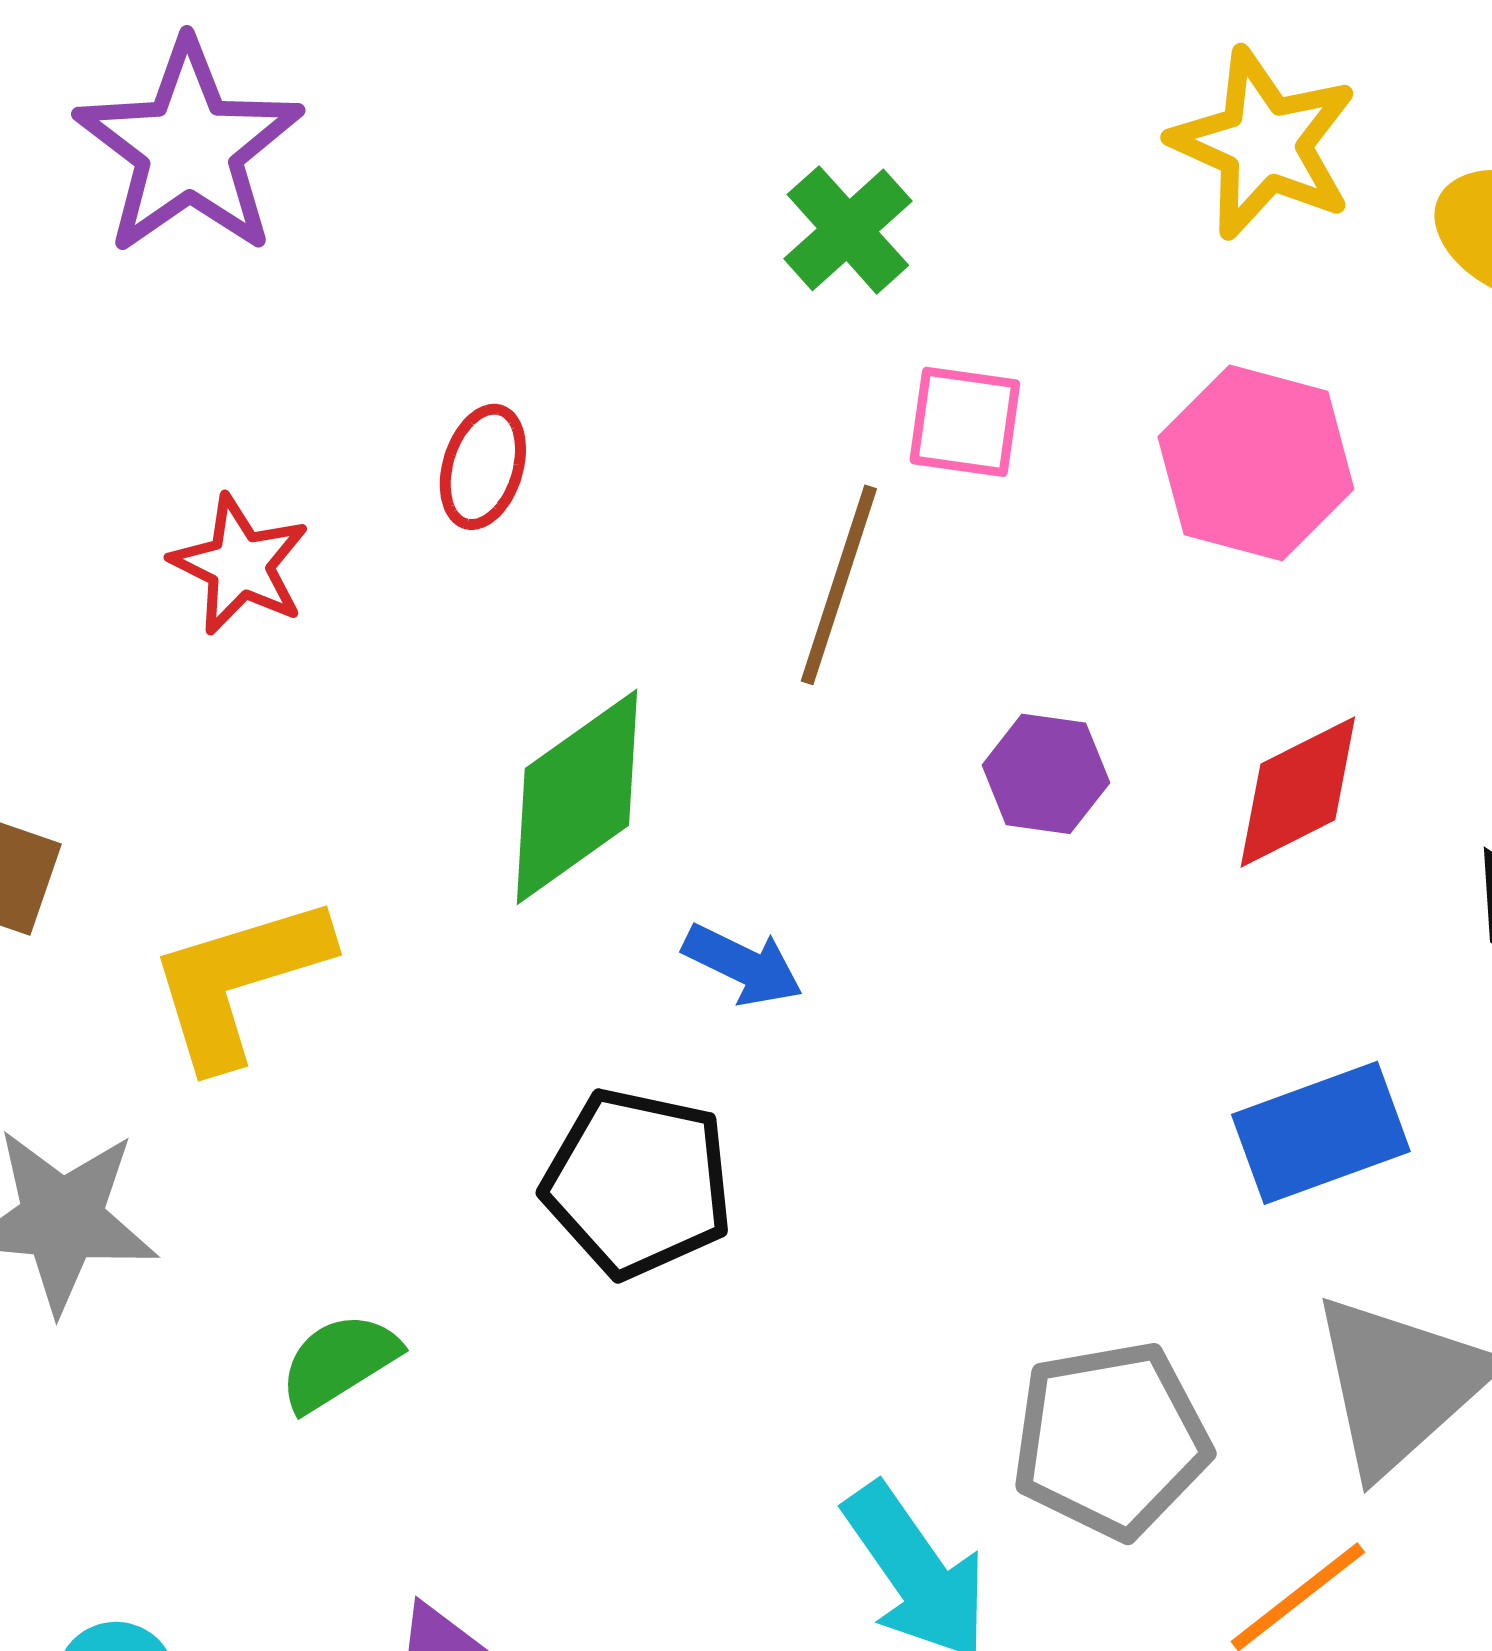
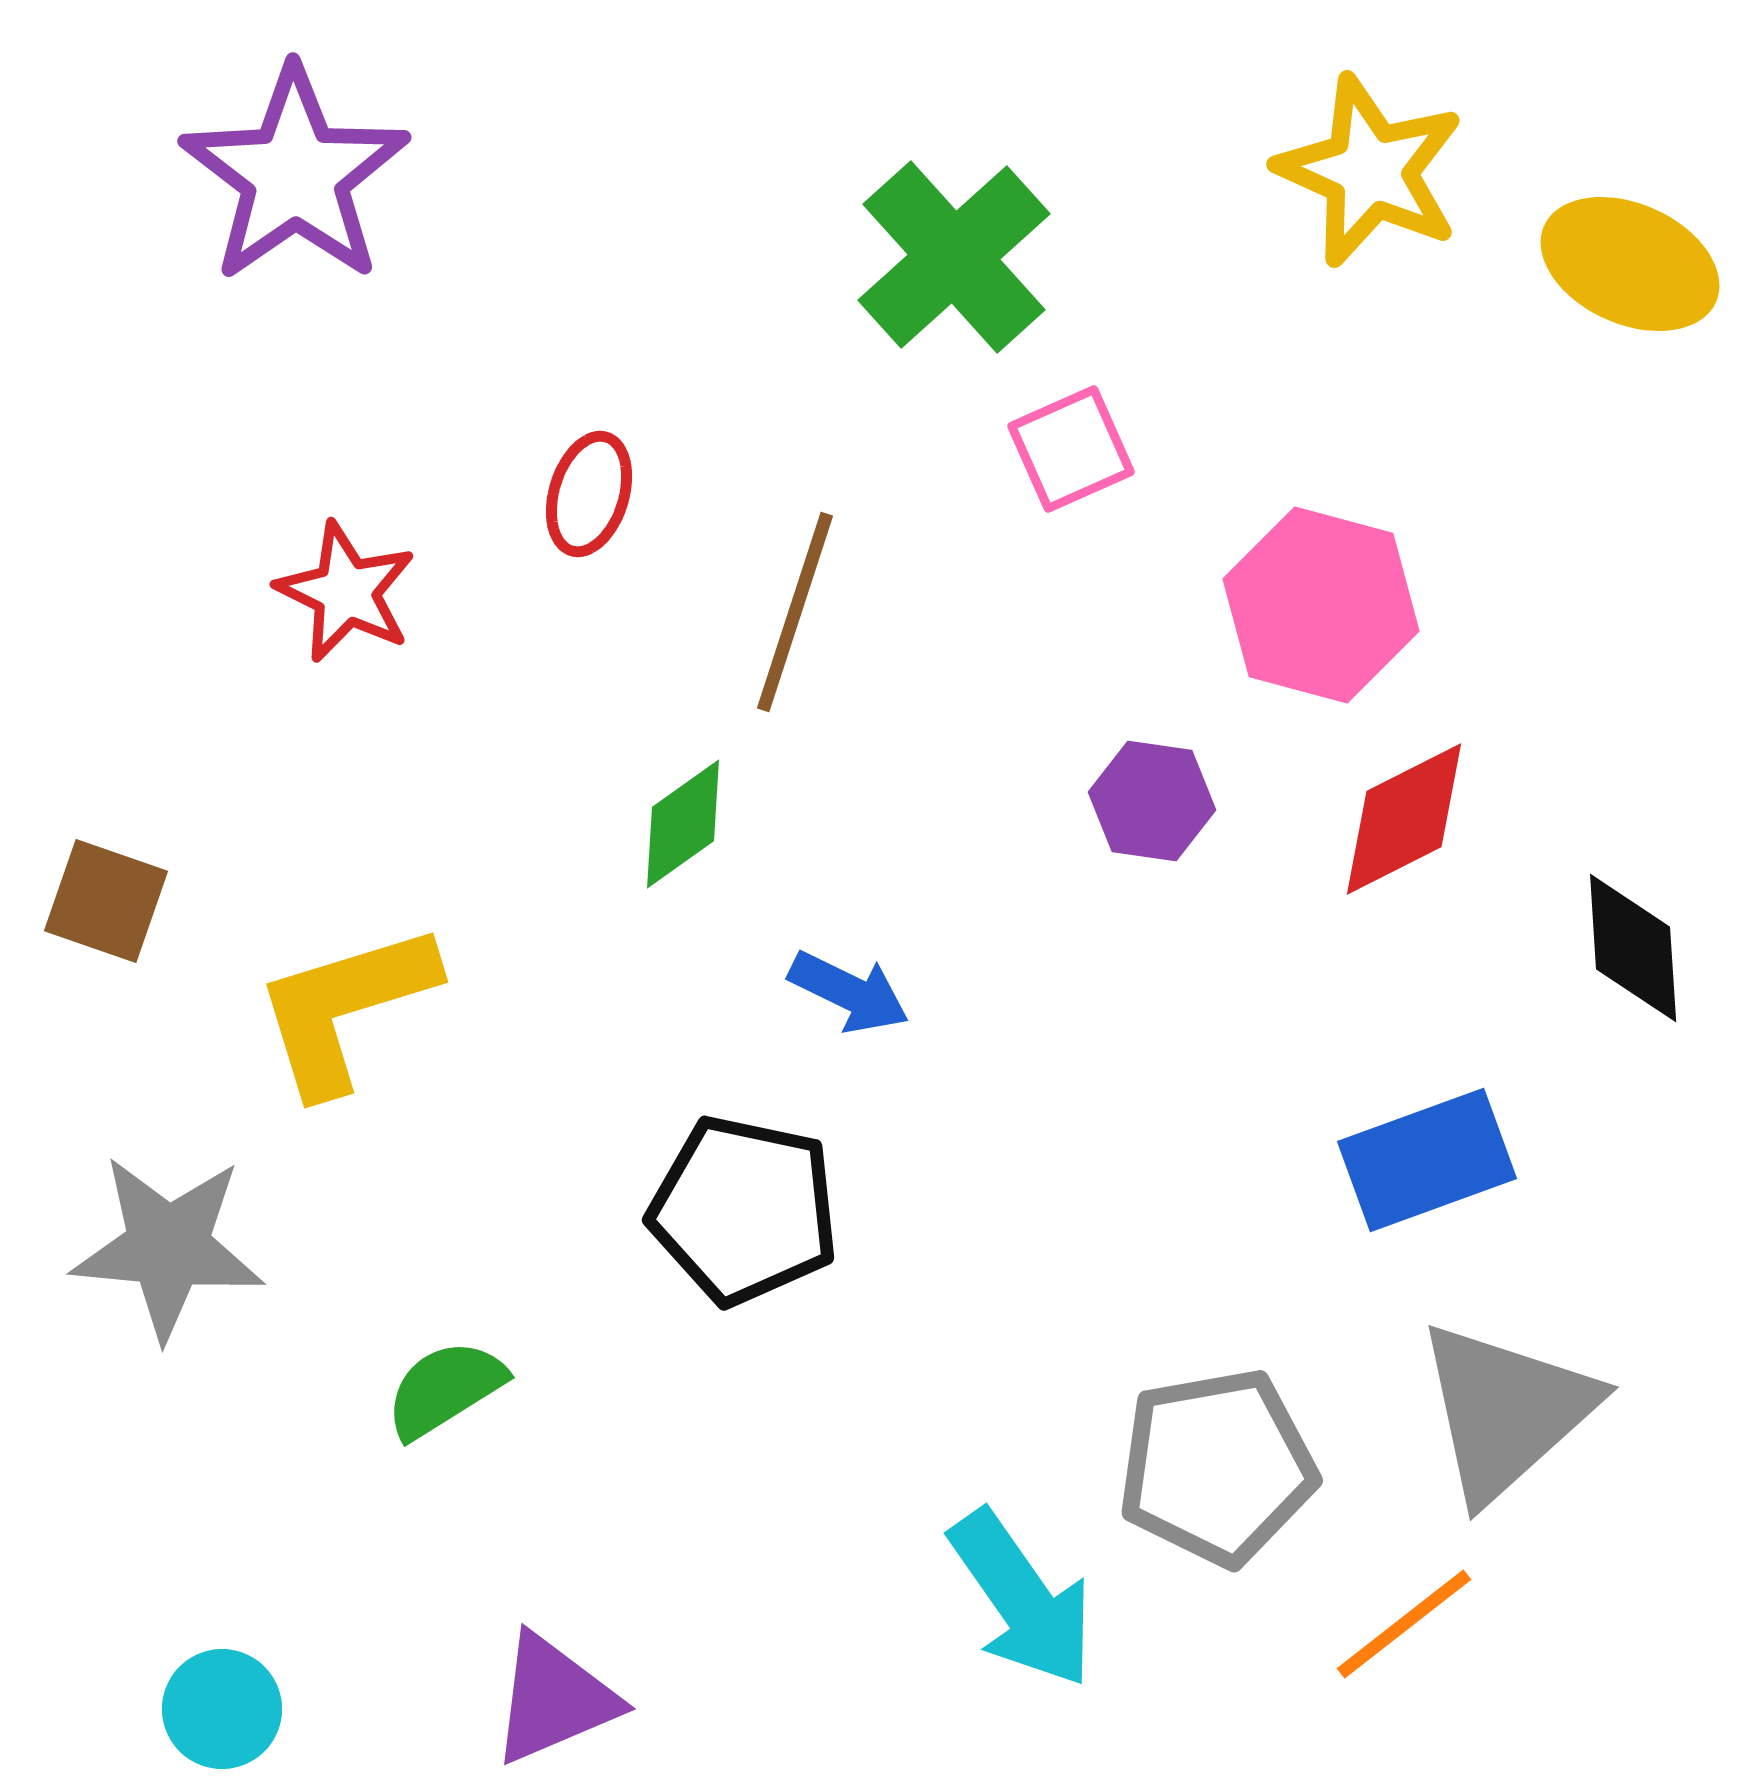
green cross: (848, 230) -> (954, 257), size x1.5
pink square: (965, 422) -> (1071, 449), turned -32
pink hexagon: (1256, 463) -> (1321, 605), moved
brown line: (839, 585) -> (795, 612), moved
green diamond: (577, 797) -> (683, 824), size x0.6

